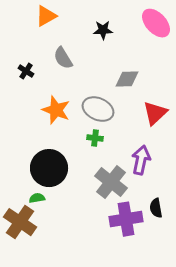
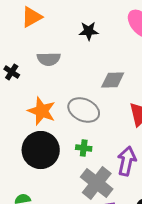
gray semicircle: (63, 58) -> (49, 59), turned -60
green cross: (95, 138) -> (84, 148), moved
black circle: (49, 168) -> (41, 150), moved

